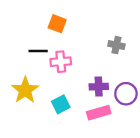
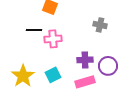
yellow star: (25, 90) -> (23, 76), moved

